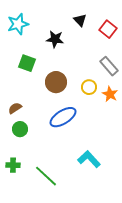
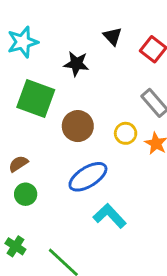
green square: (27, 63) -> (36, 99), size x1.5
cyan L-shape: (89, 159) -> (110, 216), moved
green cross: (13, 165) -> (15, 246), turned 32

